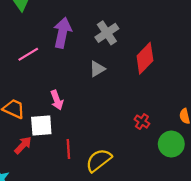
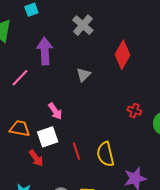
gray cross: (107, 33) -> (83, 25), moved
red arrow: (23, 145) -> (36, 158), turned 114
yellow semicircle: (99, 160) -> (105, 154), turned -50

